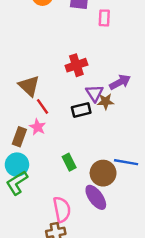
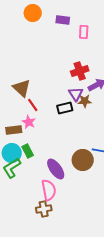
red cross: (76, 65) -> (80, 71), moved
brown rectangle: (19, 137) -> (14, 130), turned 63
green rectangle: (69, 162) -> (28, 151), moved
purple ellipse: (96, 197) -> (56, 169), moved

